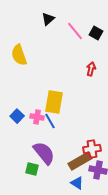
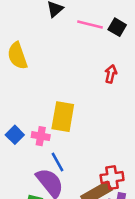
pink line: (75, 31) -> (90, 25), turned -36
blue line: (50, 121) -> (58, 162), moved

